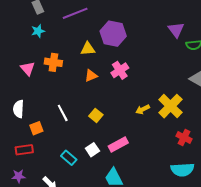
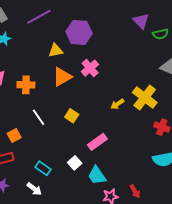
orange cross: (53, 62) -> (26, 85), moved
orange triangle: (91, 76) -> (62, 77), size x1.5
white square: (92, 150) -> (75, 163), moved
cyan rectangle: (69, 158) -> (43, 168), moved

